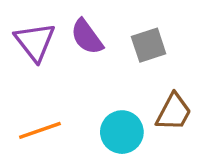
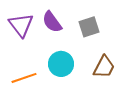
cyan circle: (122, 132) -> (61, 64), moved

